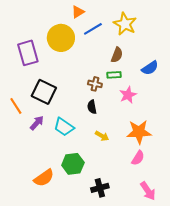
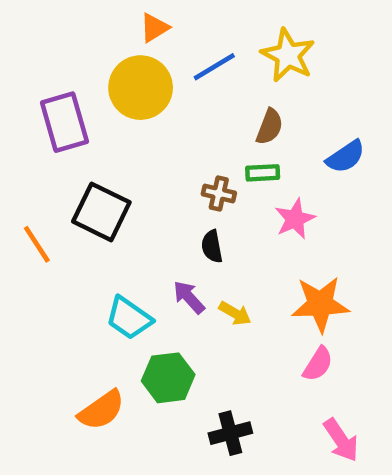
orange triangle: (78, 12) -> (154, 28), moved
purple arrow: (37, 123) -> (189, 297), moved, turned -84
cyan trapezoid: (64, 127) -> (129, 318), moved

